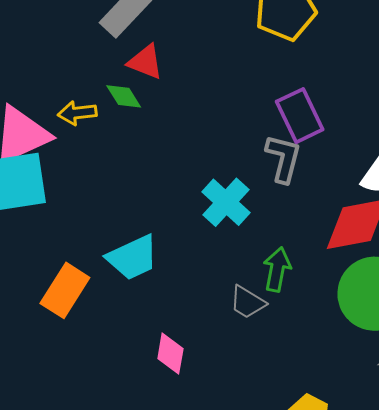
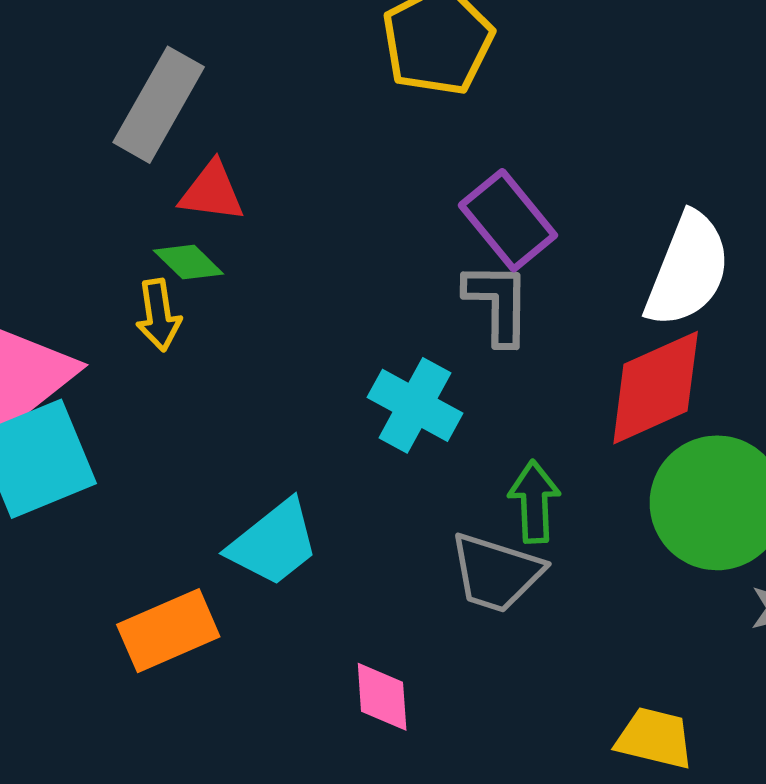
yellow arrow: (77, 113) -> (158, 315), moved, turned -78
orange rectangle: (65, 290) -> (168, 631), turned 48
gray trapezoid: (248, 302) -> (496, 573), size x1.4

